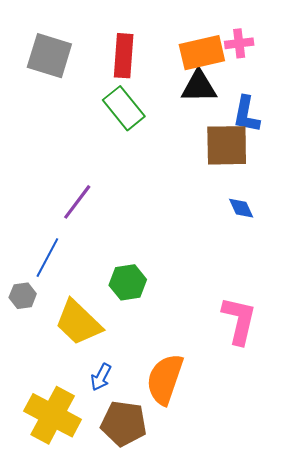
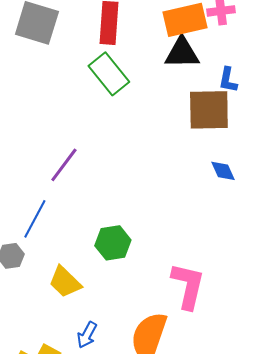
blue L-shape: (246, 114) -> (228, 80), size x0.7
pink L-shape: (239, 320) -> (188, 286), moved
yellow trapezoid: (78, 323) -> (65, 282), size x0.7

